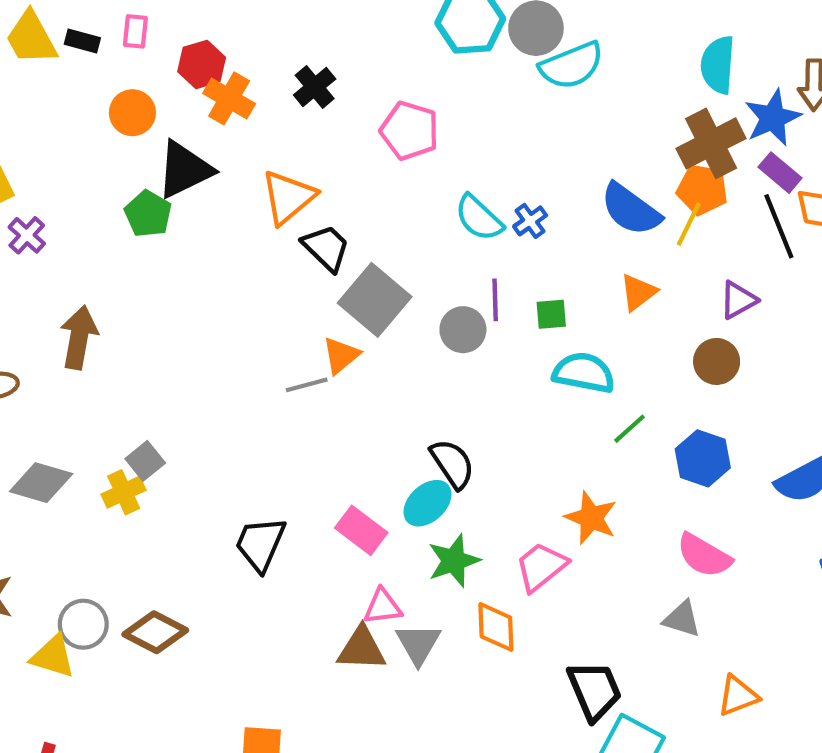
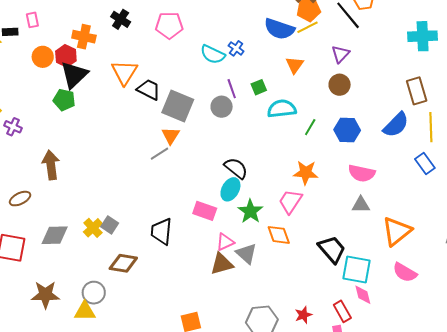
red hexagon: (202, 64) -> (66, 56), moved
yellow line: (689, 224) -> (307, 27), turned 55
gray square: (145, 461) -> (110, 225), moved
brown diamond: (155, 632) -> (123, 263), moved
orange triangle: (738, 696) -> (397, 231), size x1.5

